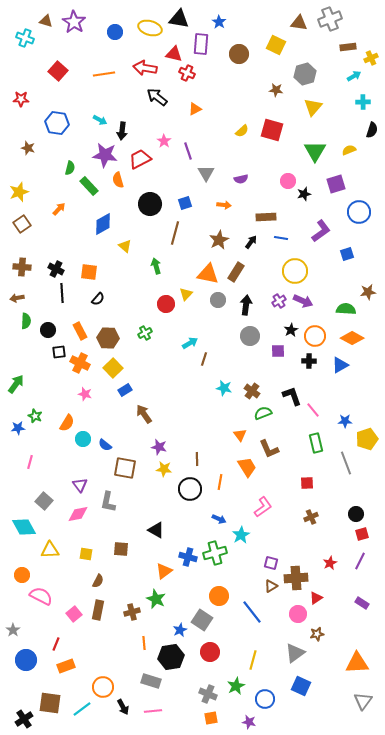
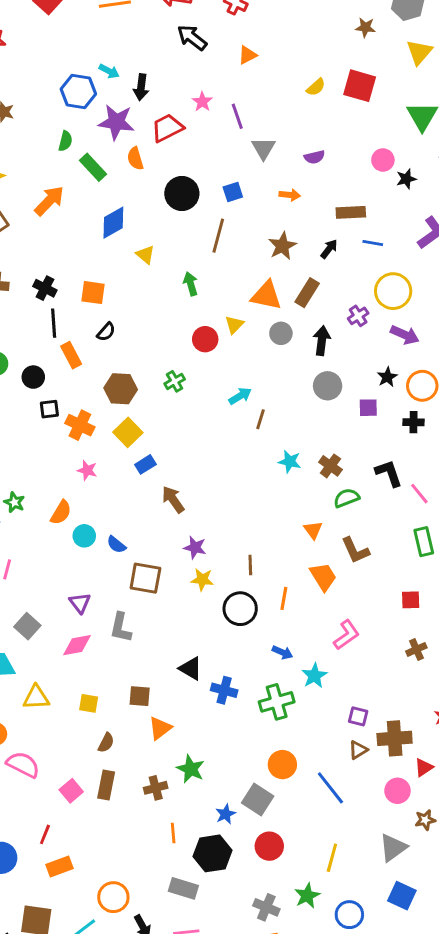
blue hexagon: (57, 123) -> (78, 92), moved
orange arrow: (59, 209) -> (49, 201), size x1.6
purple cross: (279, 301) -> (358, 316), moved
orange rectangle: (80, 331) -> (71, 355), moved
blue cross: (188, 557) -> (224, 690), moved
orange triangle: (164, 571) -> (160, 728), moved

